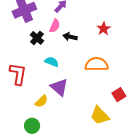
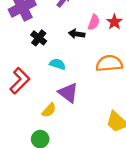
pink semicircle: (55, 26) -> (94, 22), moved
red L-shape: (18, 74) -> (20, 81), turned 40

